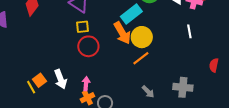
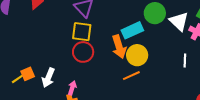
yellow square: (82, 27) -> (82, 32), size x1.5
white arrow: (60, 79) -> (48, 78), turned 30
yellow line: (31, 87) -> (18, 79), turned 72

